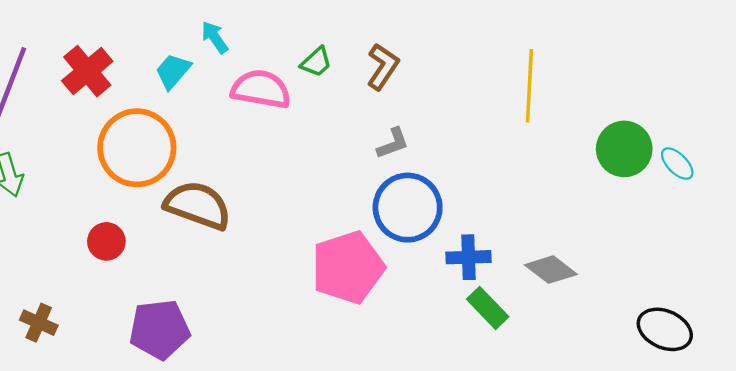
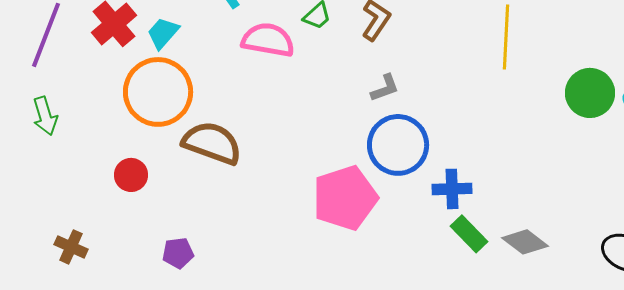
cyan trapezoid: (173, 71) -> (163, 33), moved
gray diamond: (551, 270) -> (525, 242), moved
purple pentagon: (159, 329) -> (178, 253), size x0.6

